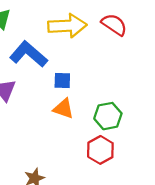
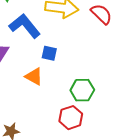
orange triangle: (63, 109) -> (34, 76), moved

